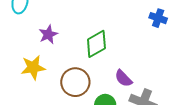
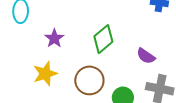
purple semicircle: (123, 78) -> (146, 56), moved

